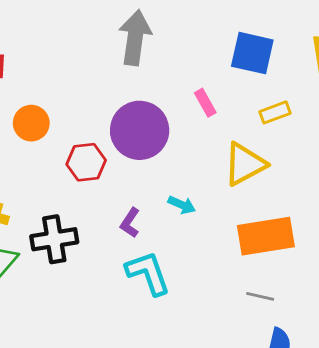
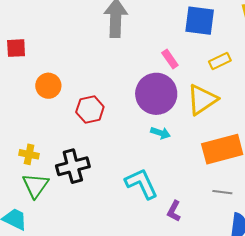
purple circle: (140, 130) -> (156, 94), moved
purple L-shape: (130, 223) -> (174, 211), moved

